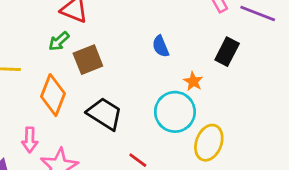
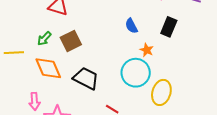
green arrow: (59, 41) -> (44, 38), moved
blue semicircle: (161, 46) -> (131, 26), moved
orange diamond: (53, 95) -> (48, 68), turned -40

